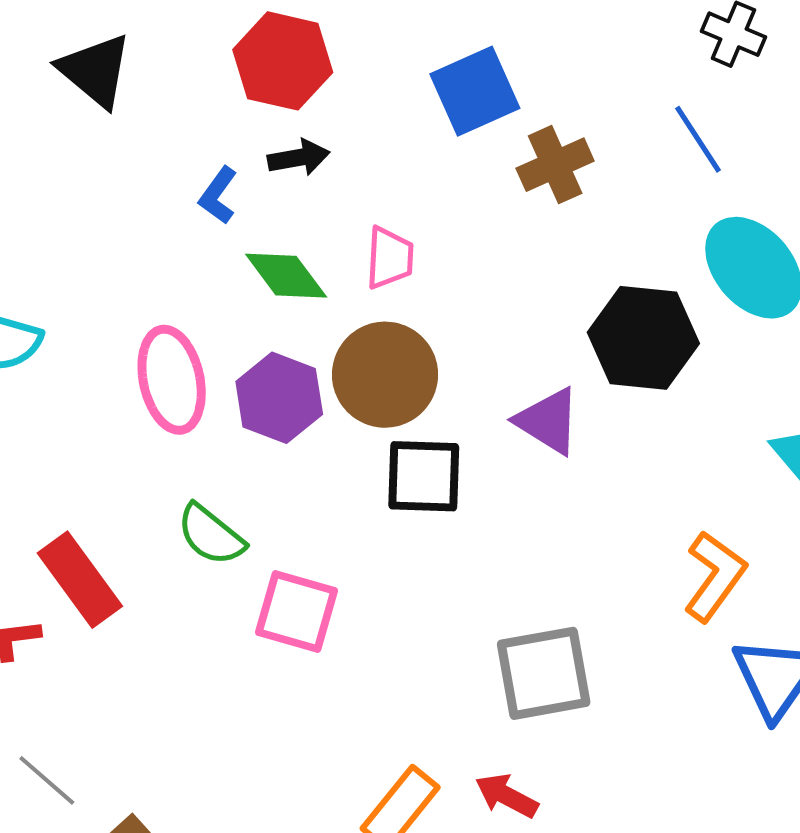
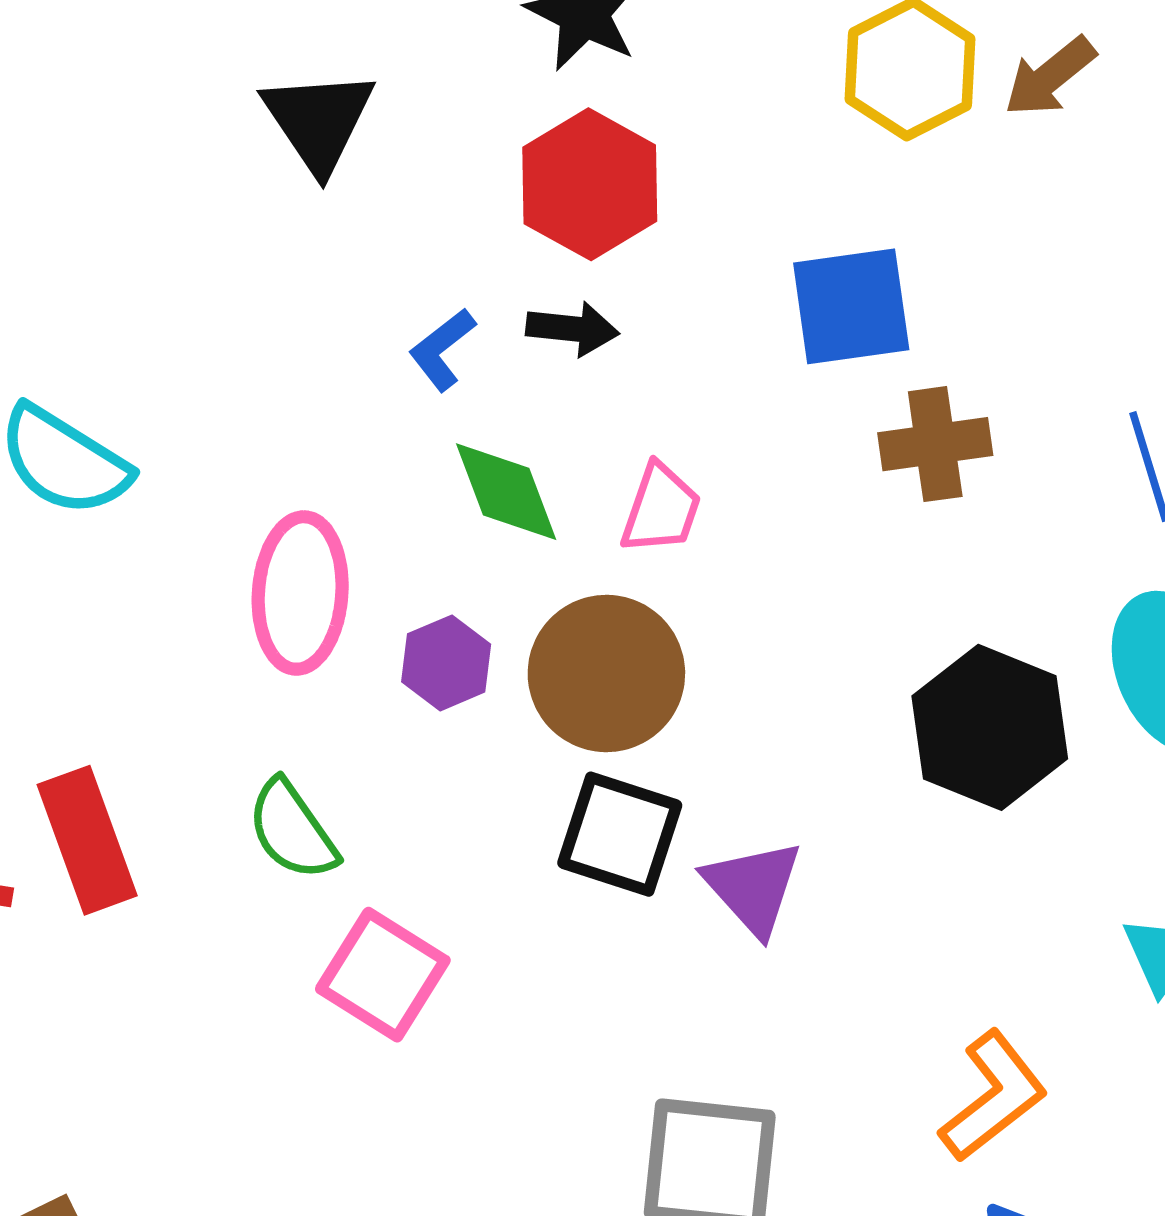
purple hexagon: (279, 398) -> (446, 663), size x0.7
purple triangle: (548, 421) -> (753, 887), moved

